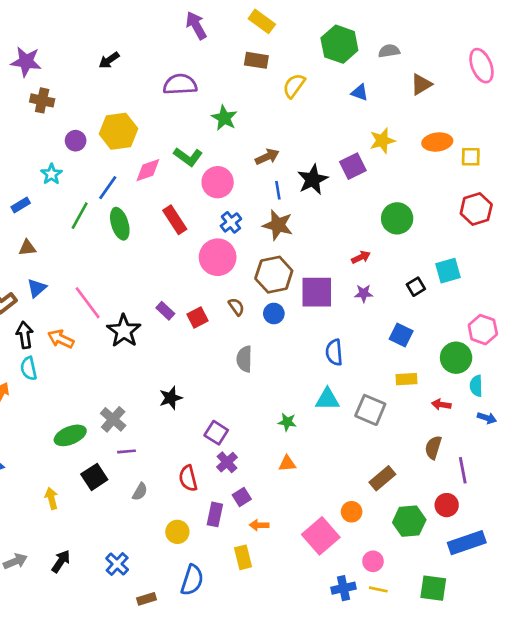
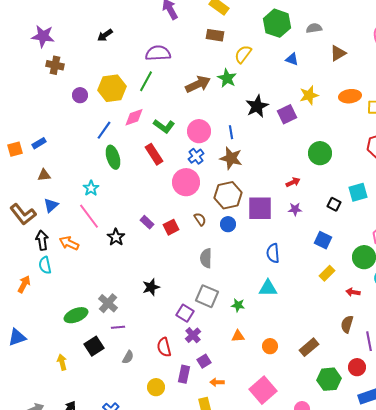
green star: (224, 118) -> (227, 78), moved
green L-shape: (188, 157) -> (164, 126), moved
brown arrow: (267, 157) -> (198, 84), moved, size x1.4
cyan star: (51, 174) -> (91, 188), moved
black star: (313, 180) -> (257, 106), moved
pink circle: (218, 182) -> (199, 131), moved
green line: (80, 216) -> (146, 81), moved
black square: (416, 287) -> (334, 204), turned -32
black star: (124, 331) -> (116, 237), size x0.7
yellow rectangle: (406, 379) -> (327, 273), turned -42
gray square: (370, 410) -> (207, 296), moved
orange circle: (352, 512) -> (270, 346), moved

